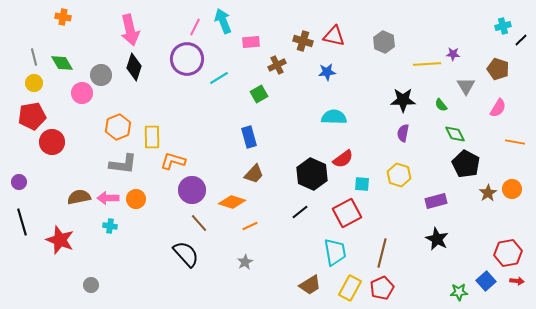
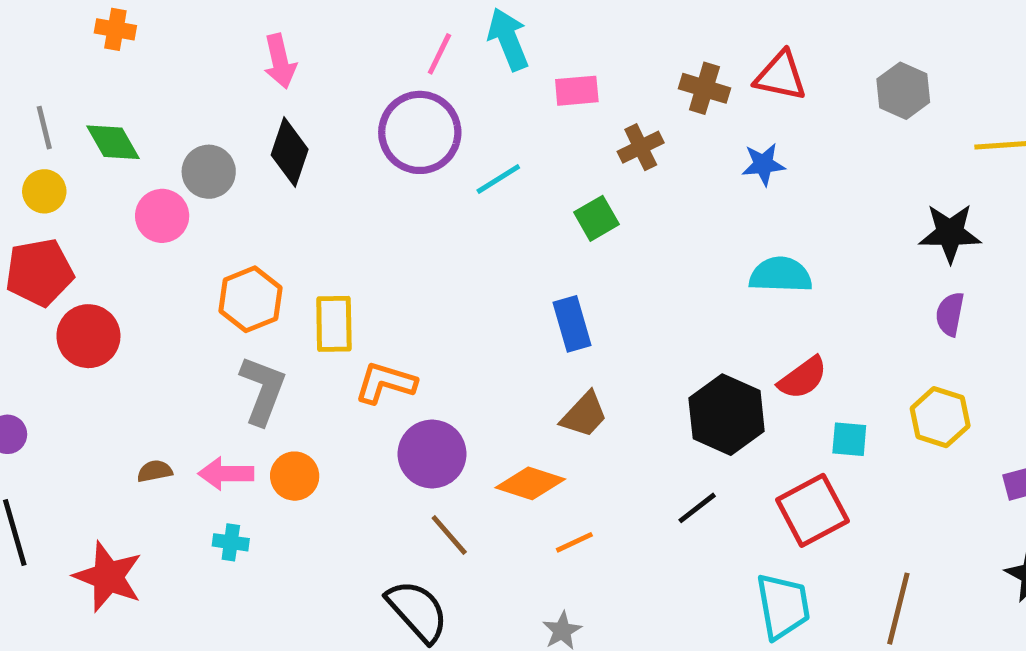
pink arrow: (130, 30) -> (280, 61), size x0.7
gray L-shape: (123, 164) -> (263, 390), turned -76
brown semicircle: (79, 197) -> (155, 471), size x0.6

